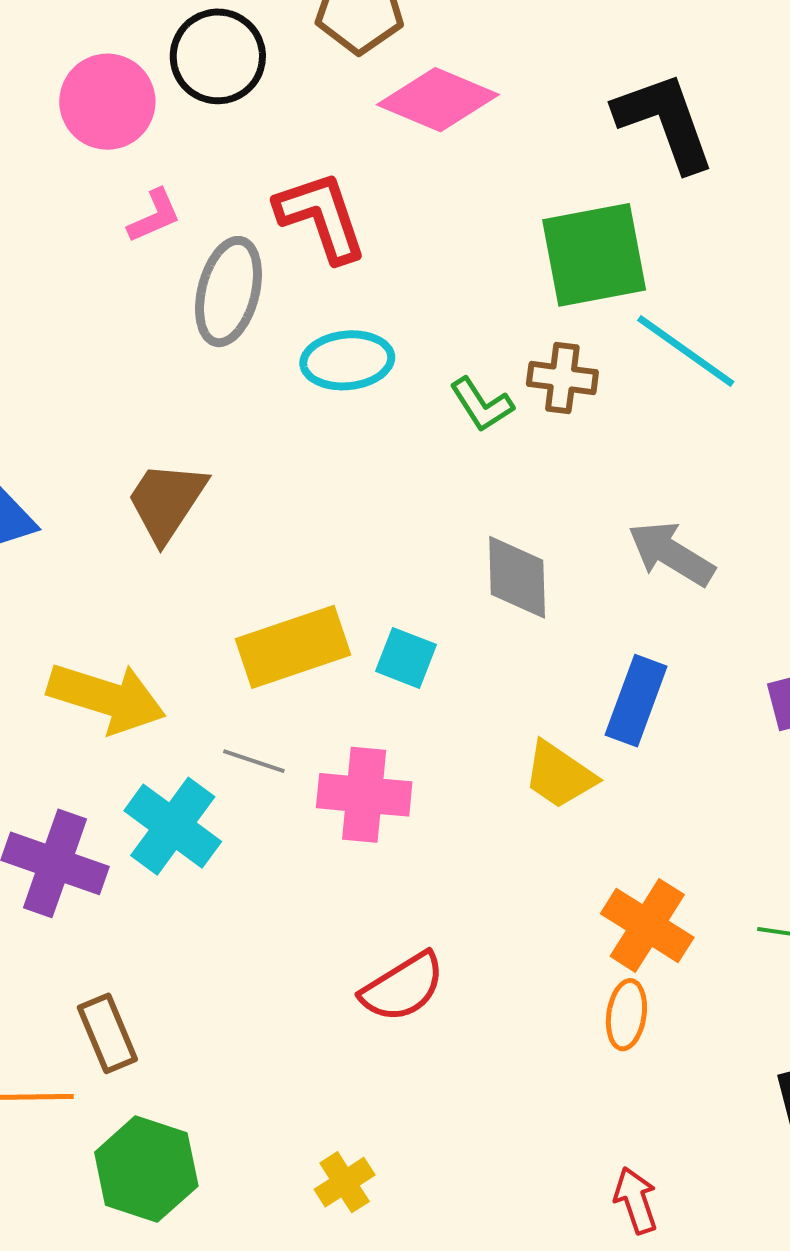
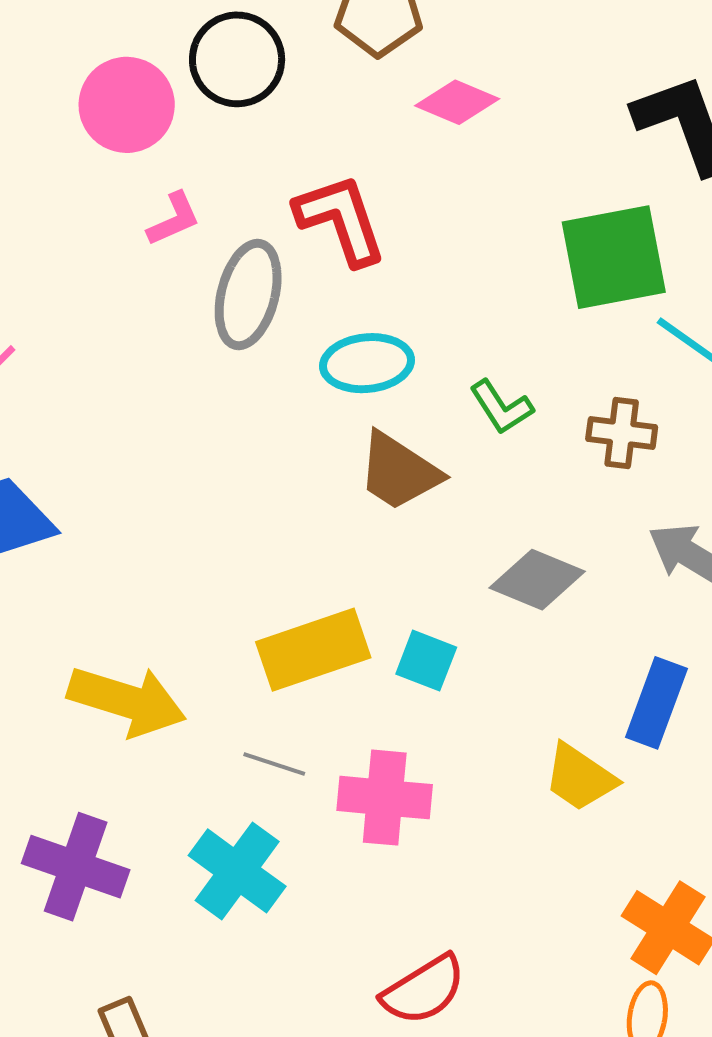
pink diamond: (438, 100) -> (457, 102), size x0.7
brown cross: (562, 378) -> (622, 433), moved
brown trapezoid: (167, 501) -> (399, 472), moved, turned -90
gray diamond: (517, 577) -> (537, 580), turned -66
cyan cross: (173, 826) -> (237, 871), moved

